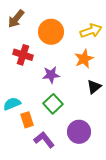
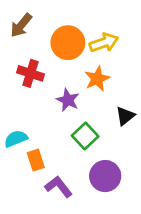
yellow arrow: (91, 31) -> (104, 43), moved
orange star: (84, 59) -> (97, 79), moved
purple star: (51, 75) -> (68, 100), turned 30
green square: (53, 104) -> (85, 136), moved

